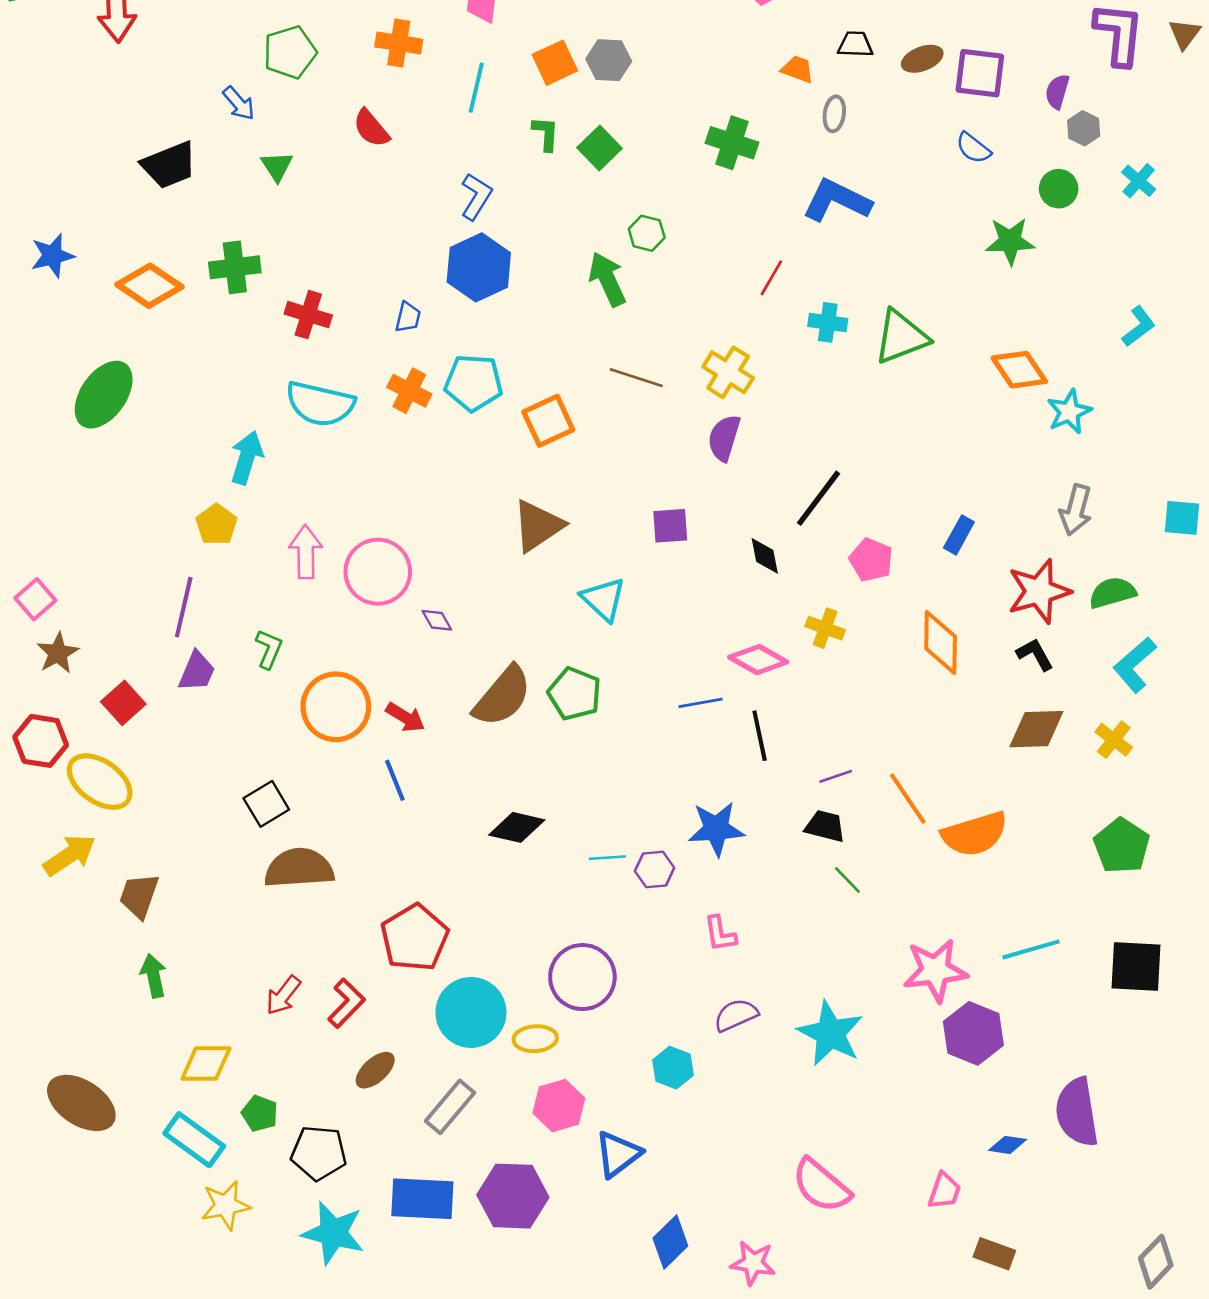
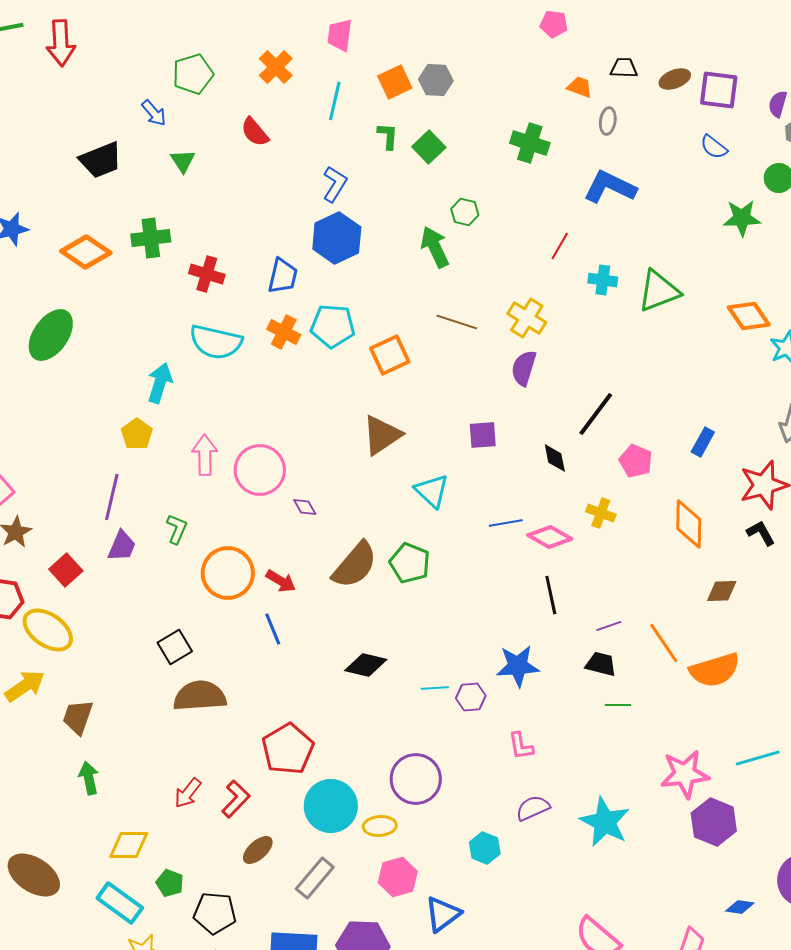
orange cross: (399, 43) -> (276, 67), turned 36
blue trapezoid: (408, 317) -> (283, 276), size x1.5
blue line: (700, 703) -> (506, 523), moved
brown diamond: (1036, 729) -> (722, 591), moved, size x0.7
green line: (847, 880) -> (618, 705), turned -45

